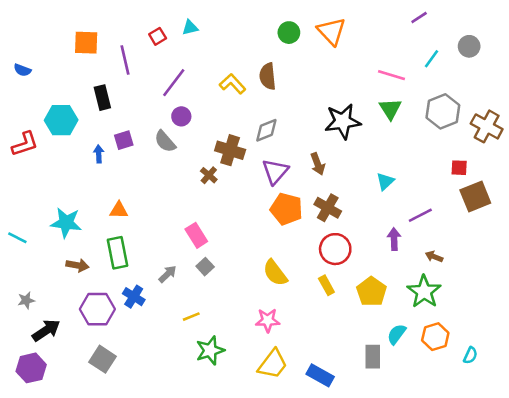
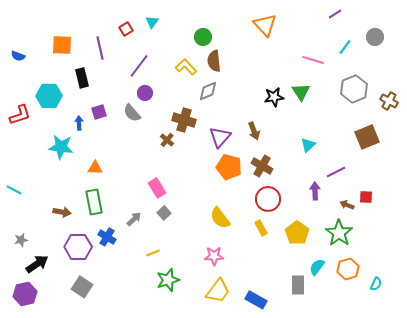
cyan triangle: (190, 28) -> (152, 22), turned -40
green circle: (289, 33) -> (203, 37), moved
orange square: (86, 43) -> (62, 45), moved
green triangle: (390, 109) -> (301, 92), moved
black star: (343, 121) -> (274, 97), size x0.7
brown cross: (487, 126) -> (389, 101), size x0.7
gray diamond: (266, 130) -> (208, 91), moved
red square: (459, 168) -> (366, 197), moved
brown square: (475, 196) -> (367, 137), moved
cyan star: (66, 223) -> (61, 147), moved

